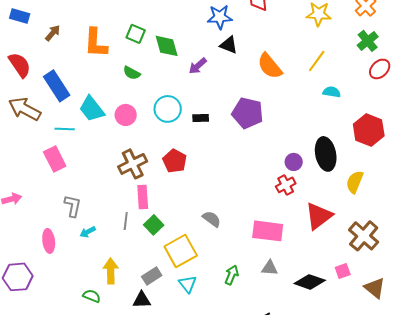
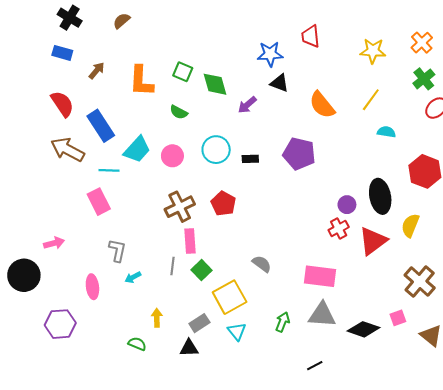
cyan trapezoid: (92, 109) -> (137, 150), turned -100
red triangle: (319, 216) -> (373, 241), moved
gray triangle: (270, 268) -> (322, 315), size x1.6
yellow arrow: (111, 271) -> (157, 318), size x0.7

